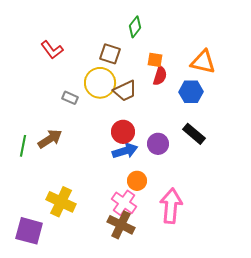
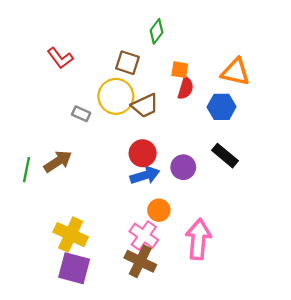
purple square: (29, 231) -> (74, 268), moved

